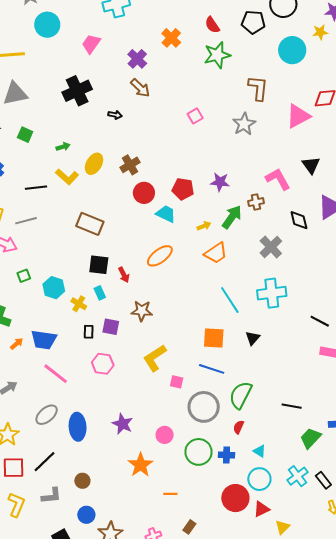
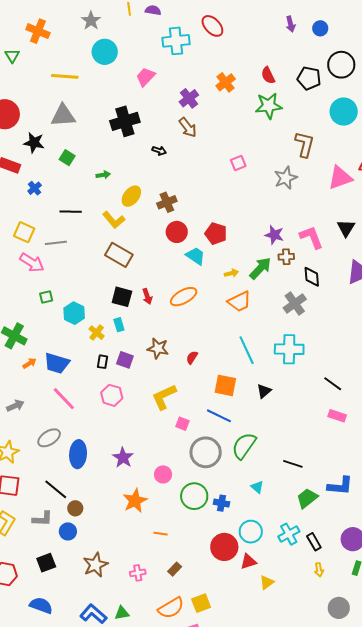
yellow L-shape: (67, 177) -> (114, 220), moved
purple star: (220, 182) -> (274, 235), moved
black diamond: (299, 220) -> (312, 277), moved
red arrow: (124, 275) -> (147, 296), moved
red semicircle: (239, 427) -> (192, 357), moved
cyan triangle: (260, 451) -> (257, 487), moved
black line: (44, 462) -> (56, 489), moved, turned 75
blue circle: (86, 515) -> (68, 531), moved

